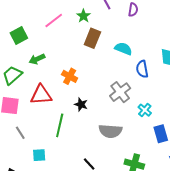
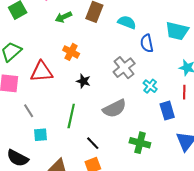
green arrow: (37, 59) -> (63, 17), moved
green line: (60, 125) -> (71, 116), moved
gray semicircle: (110, 131) -> (114, 109), turned -30
gray line: (20, 133) -> (29, 111), moved

